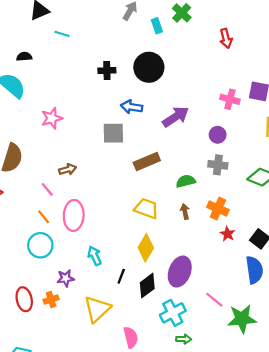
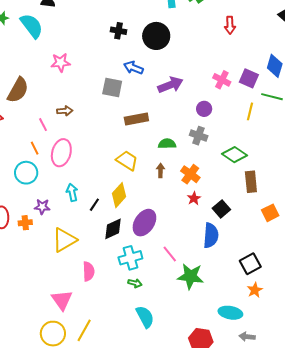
black line: (121, 276) -> (94, 205), moved

